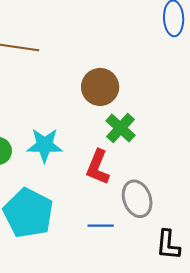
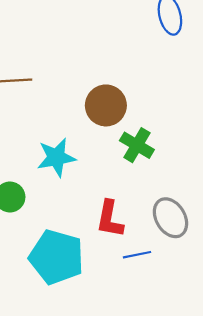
cyan star: (45, 145) -> (56, 157), moved
red L-shape: (98, 167) -> (110, 219), moved

